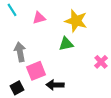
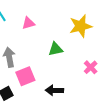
yellow star: (76, 21) -> (81, 26), moved, turned -30
black arrow: (55, 85) -> (54, 90), moved

